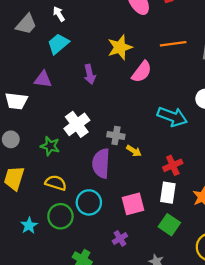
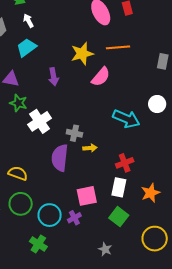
orange line: (173, 44) -> (118, 47), moved
green star: (50, 146) -> (18, 103), moved
yellow arrow: (134, 151) -> (90, 148), turned -40
cyan circle: (89, 202) -> (50, 215), moved
purple cross: (120, 238) -> (74, 218), moved

